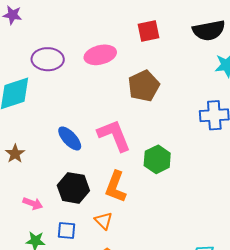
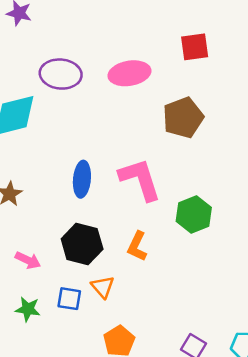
blue ellipse: (70, 138) -> (82, 179), turned 44
orange L-shape: (116, 187) -> (137, 246), size x0.7
orange triangle: (104, 221) -> (103, 287), moved

